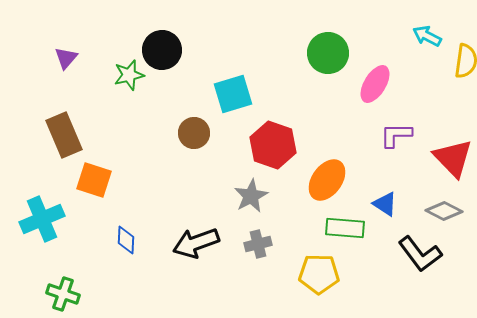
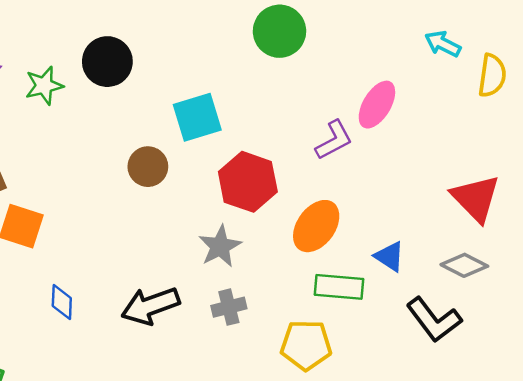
green circle: (328, 53) -> (279, 31), moved
green star: (129, 75) -> (44, 86), moved
purple L-shape: (396, 135) -> (334, 140), moved, turned 152

